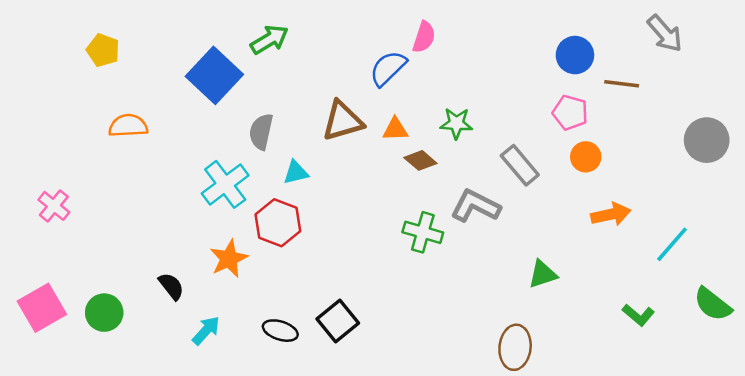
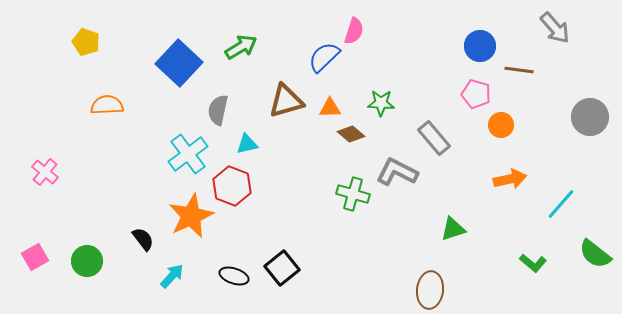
green arrow: (269, 39) -> (241, 47), moved
orange circle: (586, 157) -> (501, 125), moved
orange star: (229, 259) -> (191, 216), size x1.4
pink square: (42, 308) -> (35, 257), size x0.7

